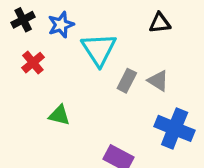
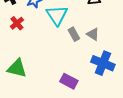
gray rectangle: (127, 81) -> (74, 34), turned -56
green triangle: (59, 115) -> (17, 68), moved, size x1.5

